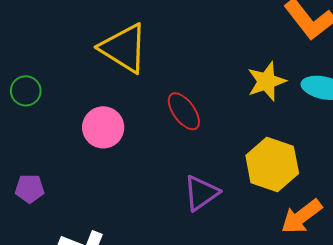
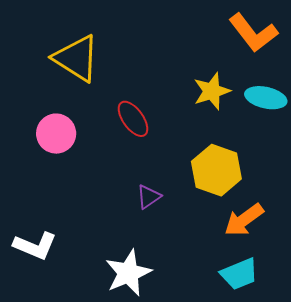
purple triangle: (201, 193) -> (149, 197), size x0.7

